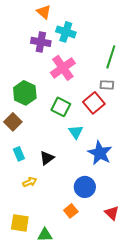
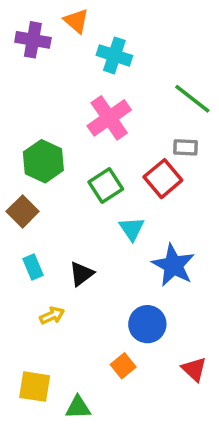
purple cross: (41, 42) -> (33, 40), moved
green line: (111, 57) -> (192, 99), turned -70
green square: (61, 107) -> (106, 185), turned 30

